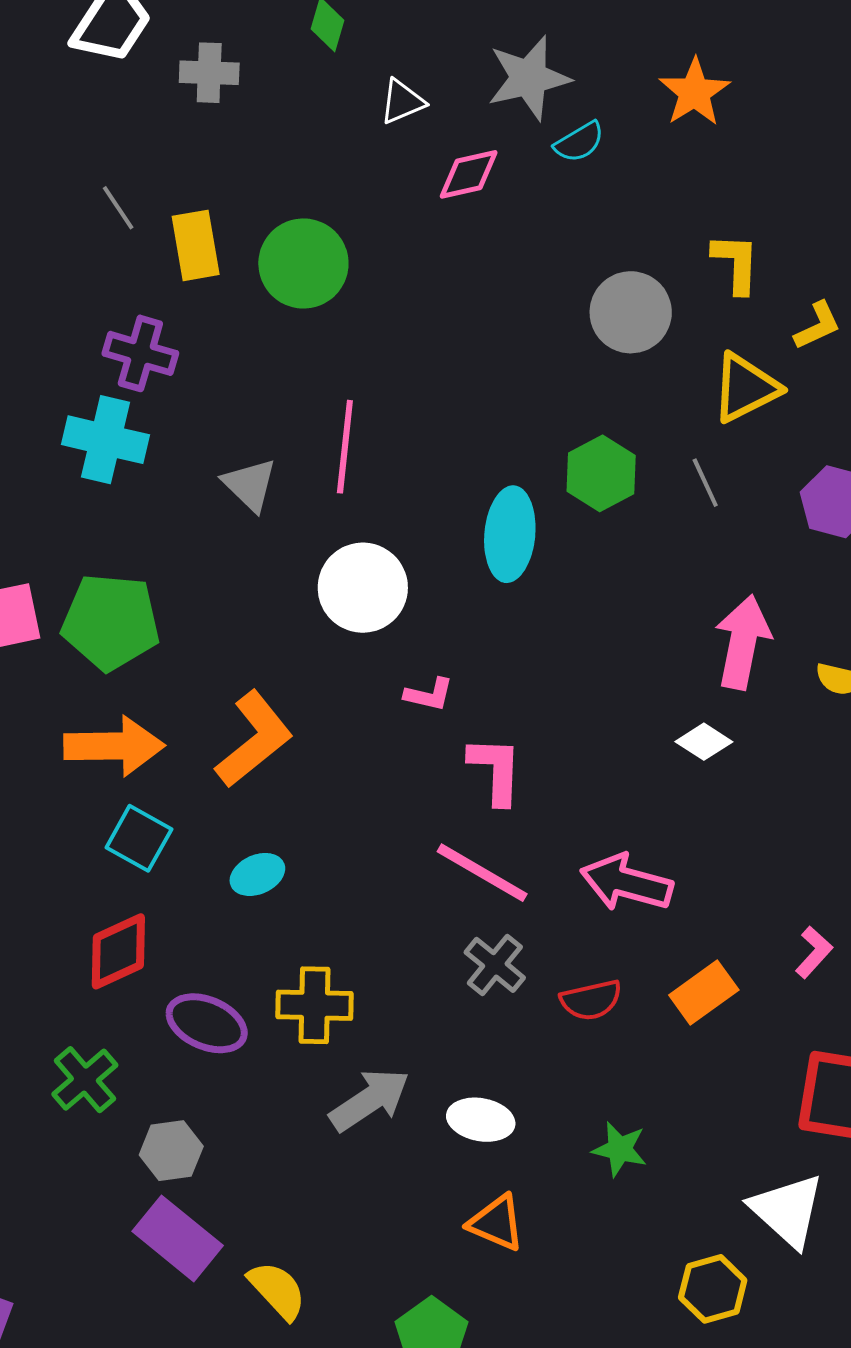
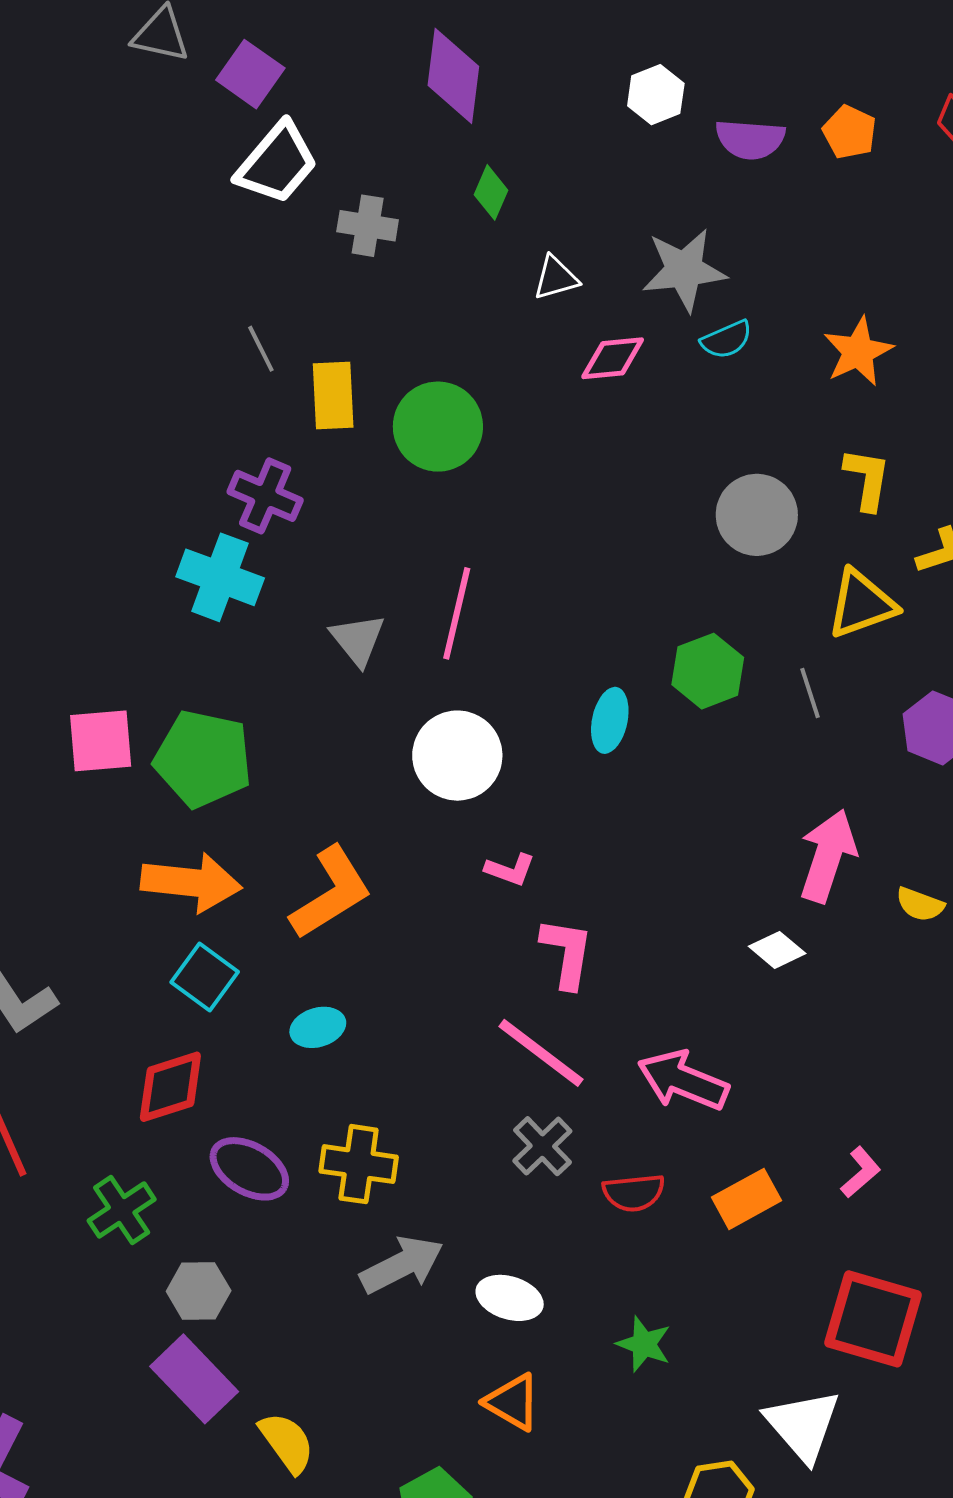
orange star: (694, 92) -> (858, 352), moved
cyan ellipse: (510, 534) -> (610, 720), size x0.7

